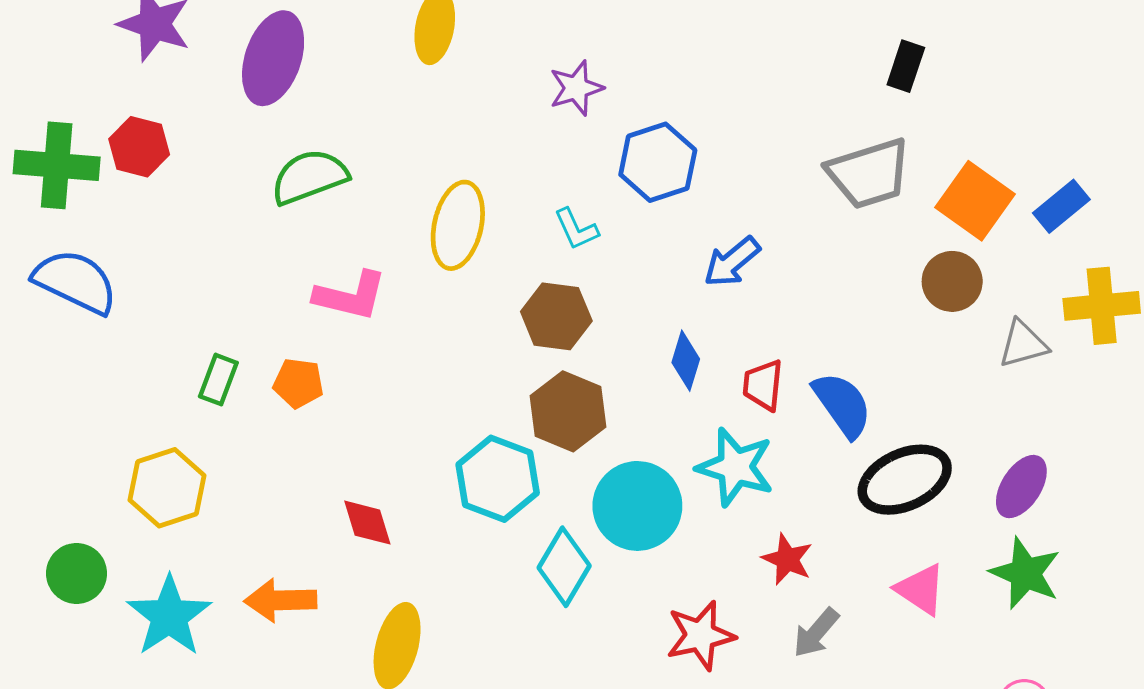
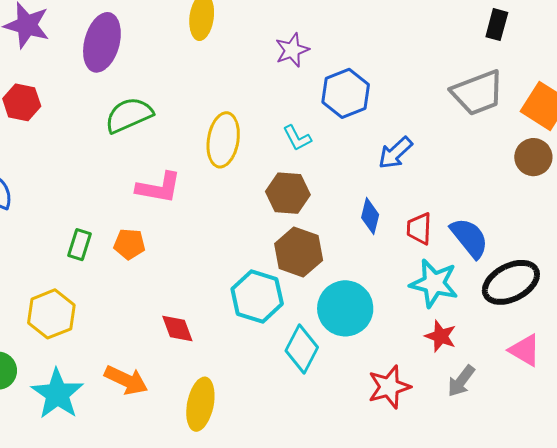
cyan star: (735, 467) -> (434, 283), moved
orange arrow: (280, 600) -> (126, 380), turned -150

